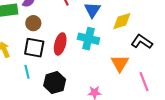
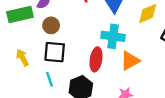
red ellipse: (60, 44) -> (96, 59), moved
orange triangle: (120, 63) -> (130, 61), moved, turned 36

